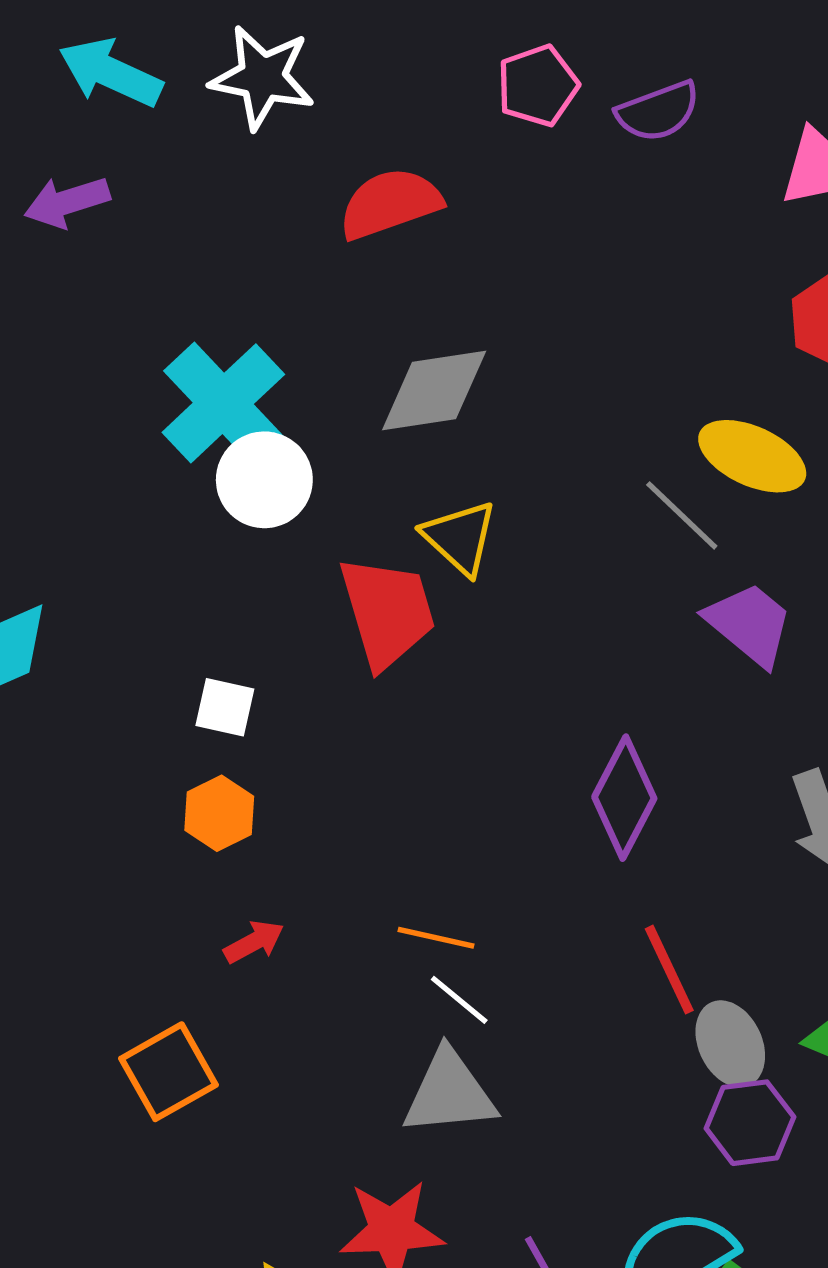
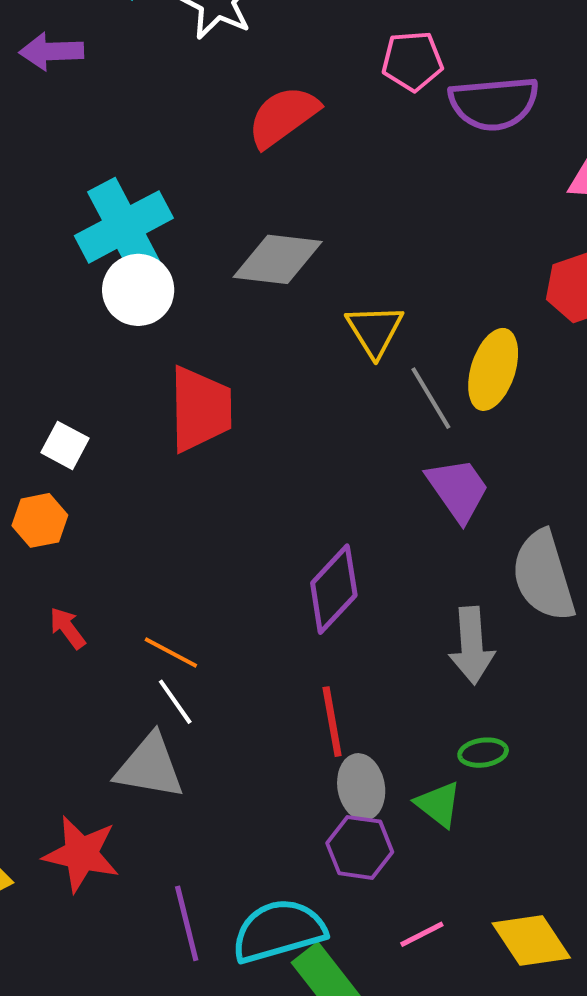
purple semicircle: (658, 111) -> (494, 103), size x1.4
red semicircle: (390, 204) -> (283, 116), turned -32
yellow ellipse: (752, 456) -> (493, 369), turned 68
yellow triangle: (460, 538) -> (375, 330), moved
red arrow: (254, 942) -> (67, 628), moved, turned -114

